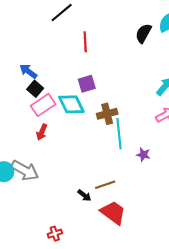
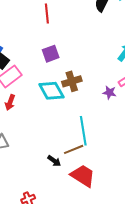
cyan diamond: (71, 104) -> (51, 91), moved
cyan line: (119, 134) -> (83, 131), moved
purple star: (143, 155) -> (109, 93), moved

